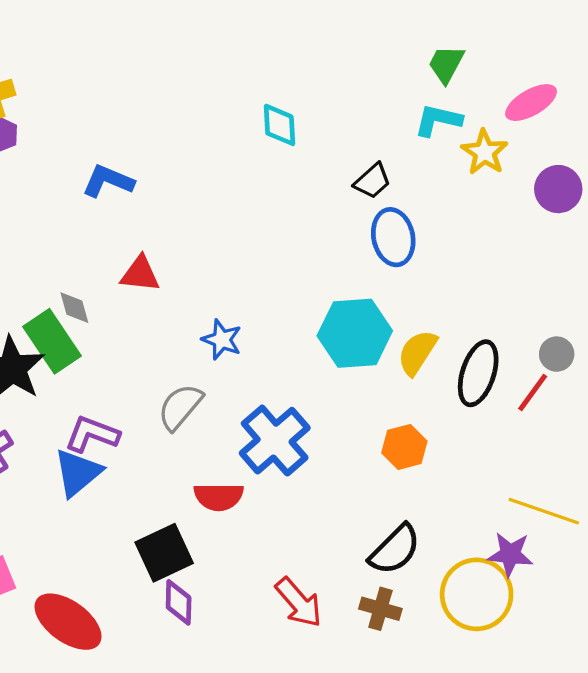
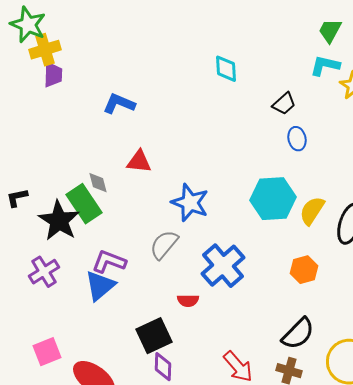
blue ellipse: (393, 237) -> (297, 139), size x0.7
blue star: (222, 340) -> (190, 203), size x1.5
red semicircle: (219, 497) -> (188, 301), size x0.7

